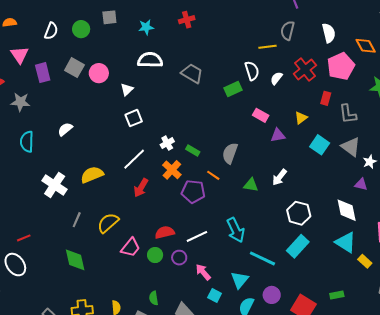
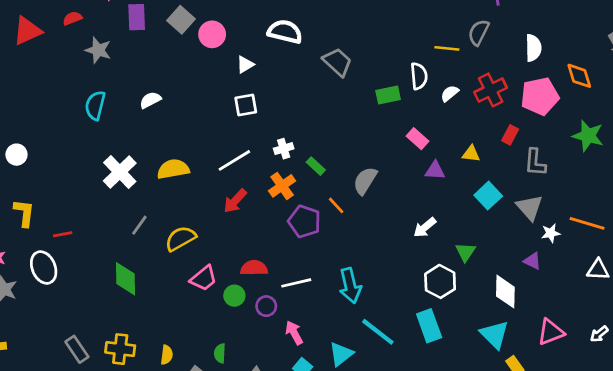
yellow triangle: (301, 118) -> (471, 154), turned 32
green triangle: (251, 185) -> (466, 252), moved, turned 42
cyan rectangle: (298, 246) -> (429, 326), turned -75

